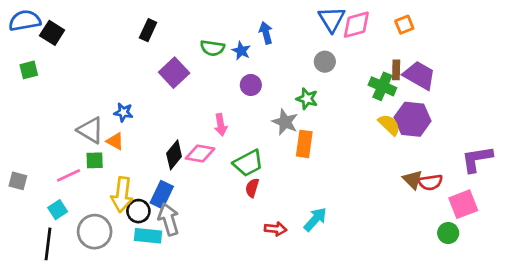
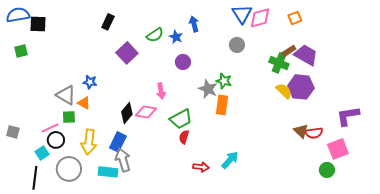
black square: (52, 33) -> (38, 24), turned -30
green semicircle: (212, 48) -> (155, 35), turned -42
brown rectangle: (396, 70) -> (289, 51), turned 56
green star: (307, 99) -> (224, 81), moved
black circle: (138, 211) -> (56, 140), moved

